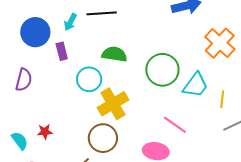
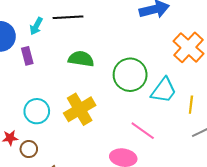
cyan circle: (89, 79) -> (37, 111), moved
brown circle: (103, 138) -> (29, 149), moved, size x0.6

